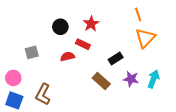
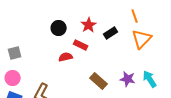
gray square: (32, 52) -> (15, 53), moved
black rectangle: (116, 59) -> (111, 33), moved
cyan arrow: (153, 79) -> (150, 79), turned -54

